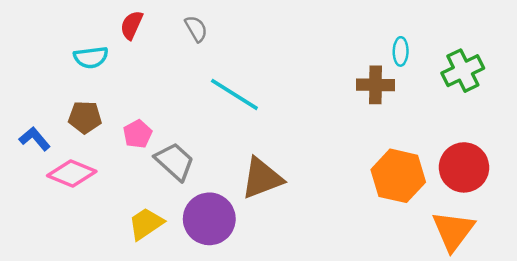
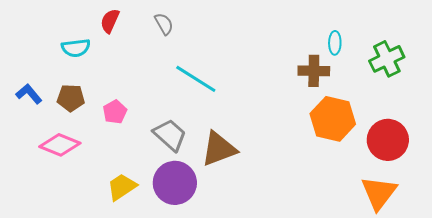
blue L-shape: (35, 139) -> (29, 94), moved
gray trapezoid: (175, 161) -> (170, 135), moved
orange hexagon: (398, 176) -> (333, 119), moved

